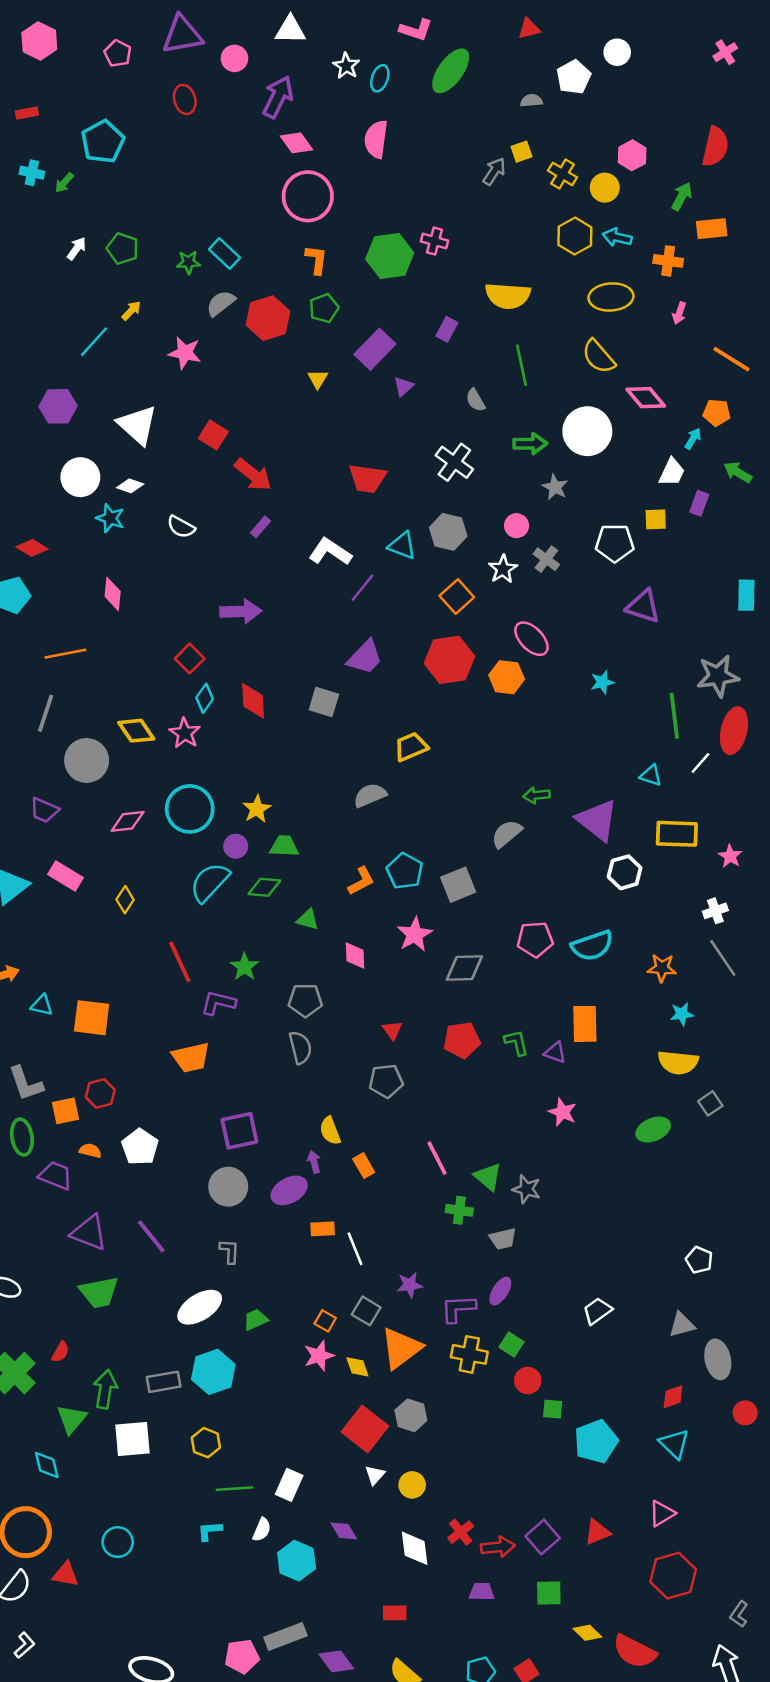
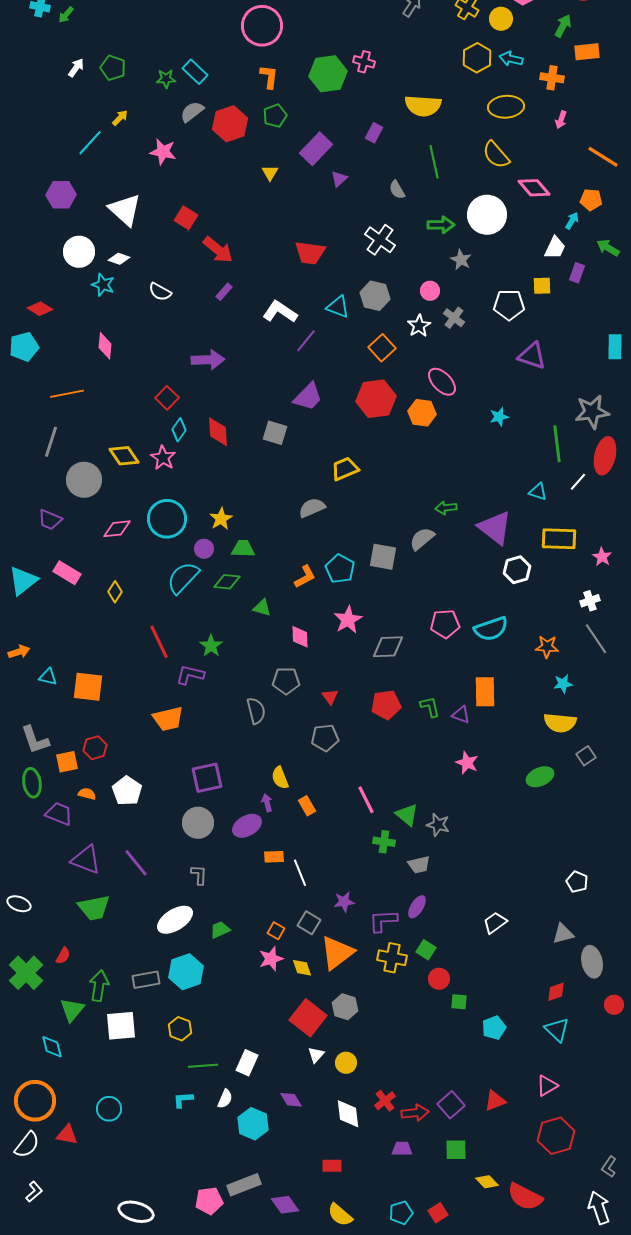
gray square: (458, 885) -> (383, 557), moved, turned 32
gray pentagon: (305, 1000) -> (286, 681), moved
cyan pentagon: (596, 1441) -> (494, 1028), size x0.7

